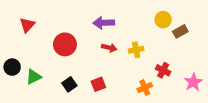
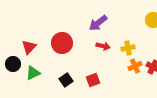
purple arrow: (104, 23) -> (98, 23), turned -36
red triangle: (27, 25) -> (29, 47), moved
orange cross: (145, 88) -> (135, 66), moved

